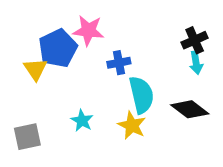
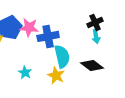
pink star: (88, 31) -> (29, 27), moved
blue cross: (119, 63) -> (48, 36), size x1.5

